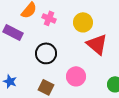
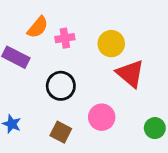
pink cross: (49, 18) -> (65, 38), turned -32

